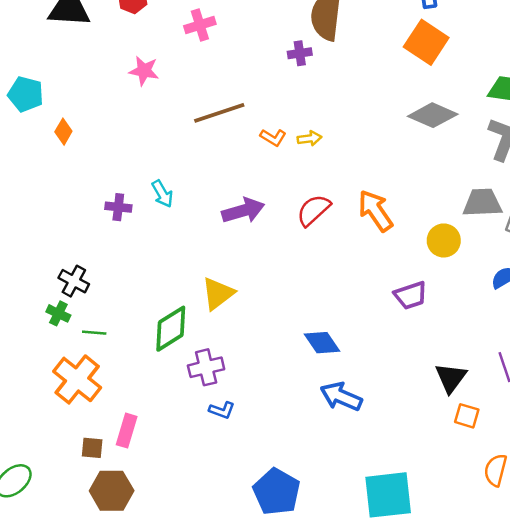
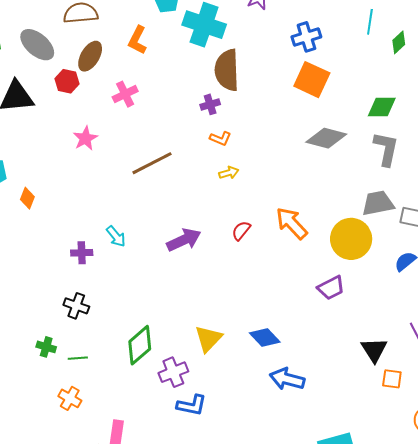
pink star: (144, 71) -> (85, 138), turned -30
orange L-shape: (273, 137) -> (220, 138), moved
red semicircle: (314, 210) -> (241, 231), size x0.7
yellow circle: (444, 240) -> (351, 239), size x1.5
black cross: (74, 281) -> (76, 306), moved
yellow triangle: (218, 294) -> (208, 339), moved
orange cross: (77, 379) -> (70, 398), size x0.6
blue L-shape: (222, 410) -> (192, 405), size x1.4

